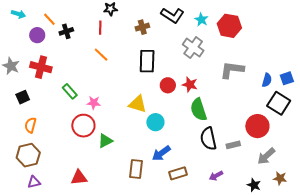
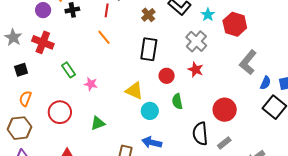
brown cross: (142, 27) -> (148, 15), turned -32
gray L-shape: (232, 70) -> (248, 62), moved, turned -65
red star: (190, 84) -> (196, 70), moved
green semicircle: (199, 110) -> (177, 101), moved, size x0.7
red circle: (83, 126) -> (60, 112), moved
red circle: (257, 126) -> (225, 110), moved
gray rectangle: (233, 145) -> (224, 143), turned -32
blue arrow: (161, 153) -> (152, 142), turned 42

